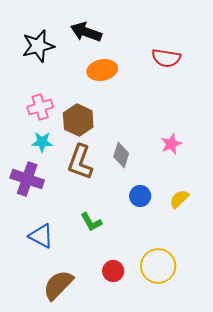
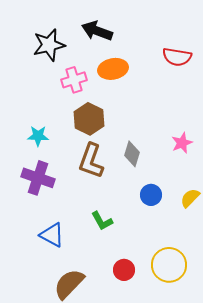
pink cross: (40, 107) -> (74, 80), moved
cyan star: (42, 142) -> (38, 136), moved

